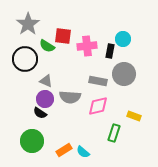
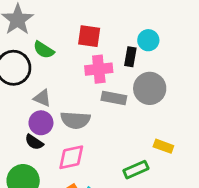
red square: (63, 36) -> (89, 36), moved
pink cross: (87, 46) -> (99, 69), moved
pink diamond: (98, 106) -> (71, 157), moved
green rectangle: (114, 133) -> (136, 170), turned 48

